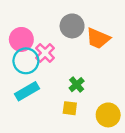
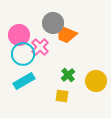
gray circle: (72, 26) -> (53, 23), moved
orange trapezoid: (98, 38) -> (66, 34), moved
yellow circle: (108, 115) -> (96, 81), moved

